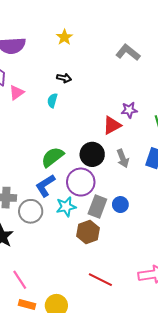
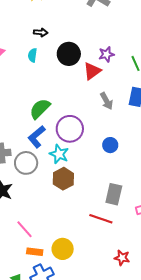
black circle: (92, 154) -> (69, 54), moved
gray rectangle: (97, 206) -> (114, 194), moved
cyan star: (66, 207) -> (59, 154), turned -30
brown hexagon: (88, 232) -> (63, 179), moved

